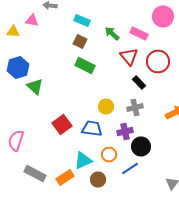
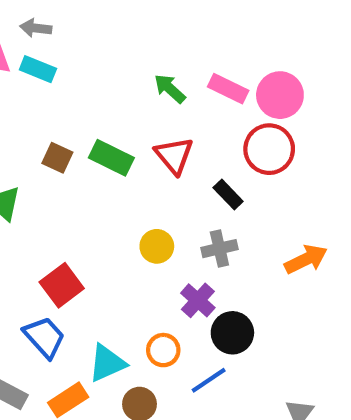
pink circle: (163, 16) -> (280, 95), moved
cyan rectangle: (82, 20) -> (38, 69), moved
brown square: (80, 42) -> (57, 158), moved
red triangle: (129, 56) -> (174, 156), moved
blue trapezoid: (92, 128) -> (44, 337), moved, turned 40
purple cross: (125, 132) -> (198, 300), turned -35

